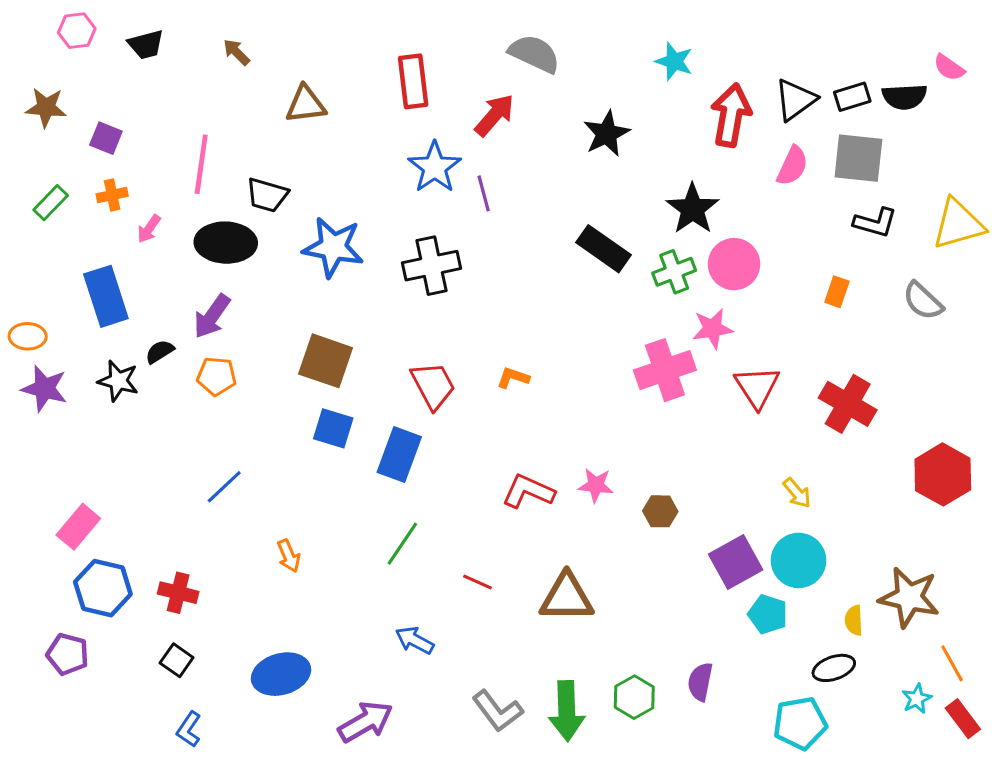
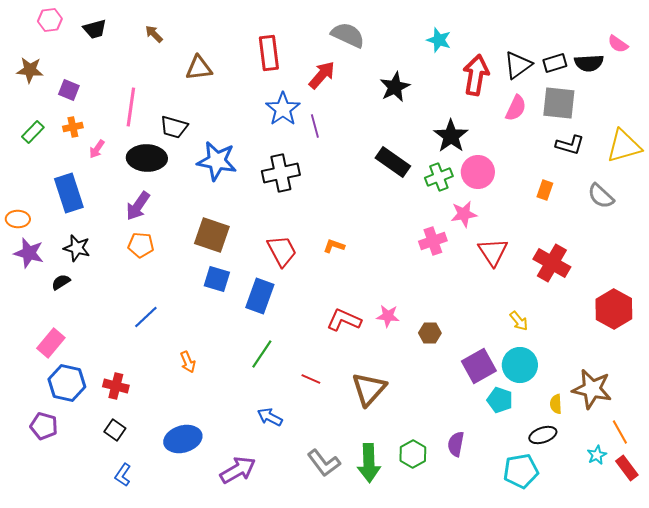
black semicircle: (160, 352) -> (61, 282), moved
pink cross: (665, 370) -> (433, 241), size x0.7
brown triangle: (567, 597) -> (369, 389), turned -48

